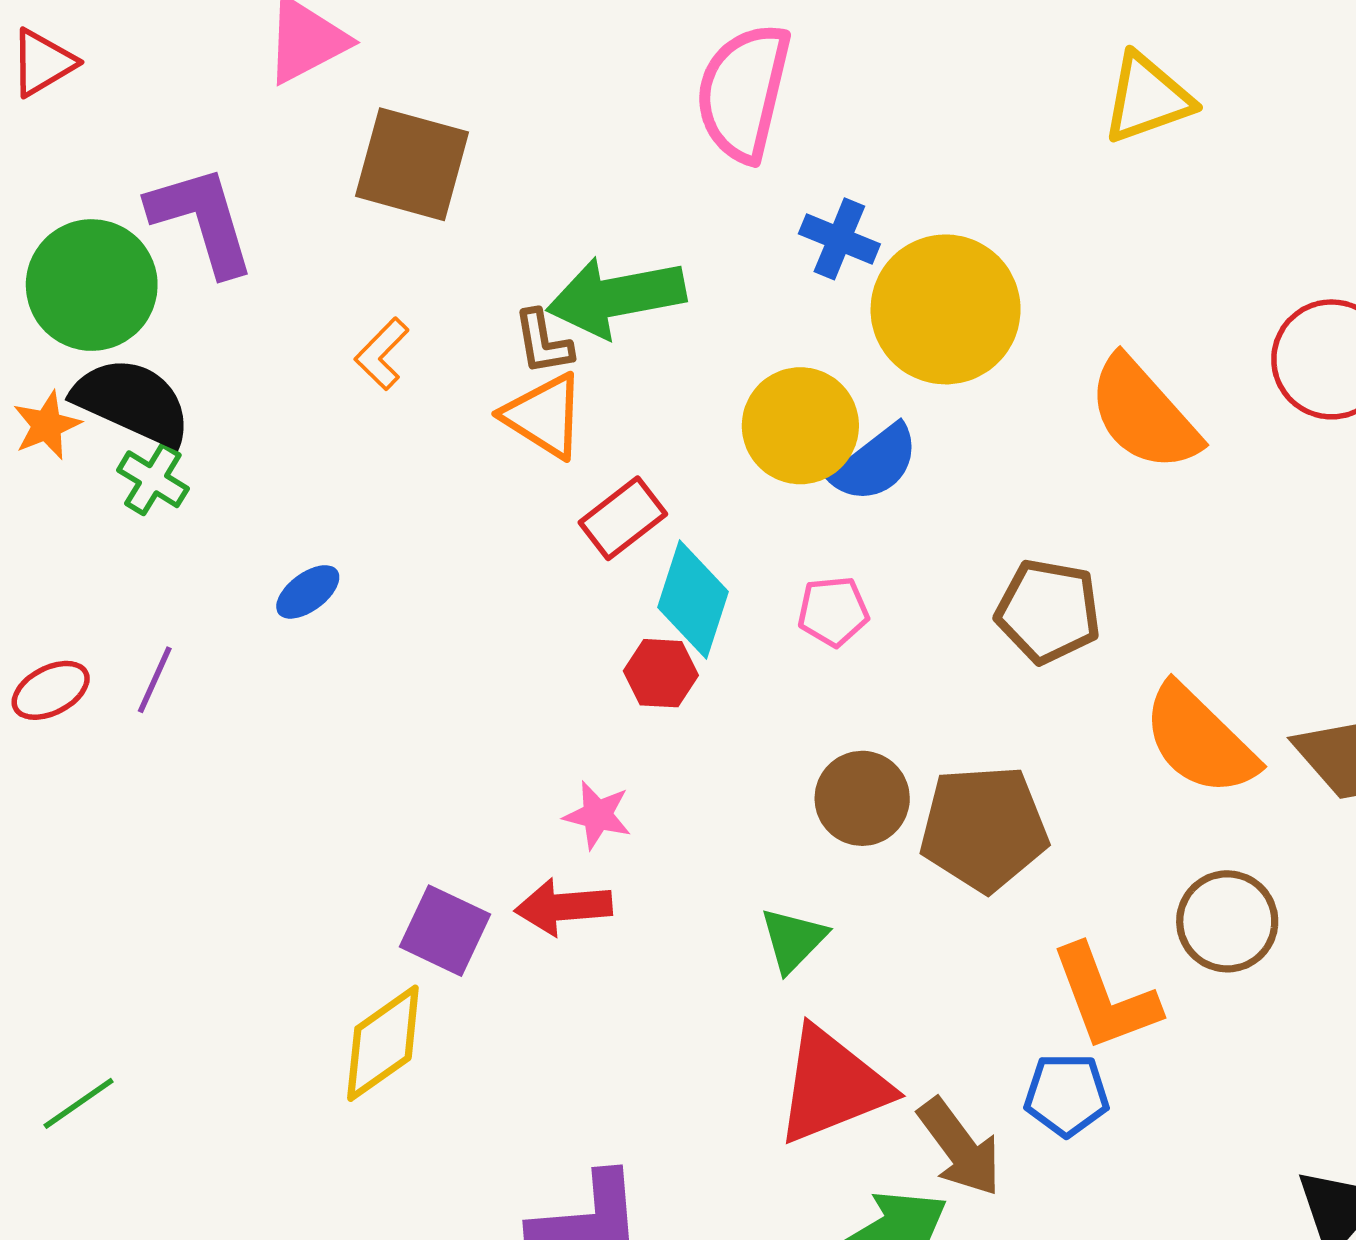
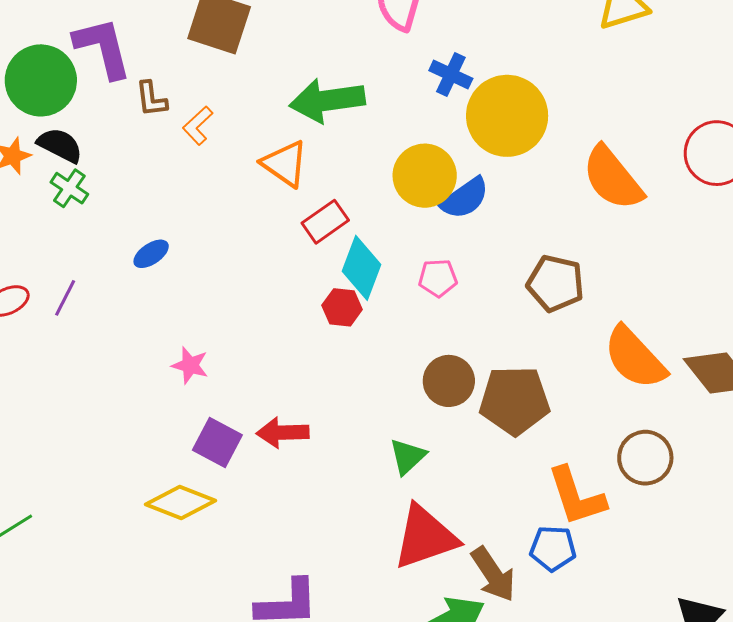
brown L-shape: (543, 342) -> (151, 99), moved
black semicircle: (132, 402) -> (60, 145), size x0.7
pink star: (597, 815) -> (190, 365), moved
yellow diamond: (383, 1043) -> (181, 502), turned 54

